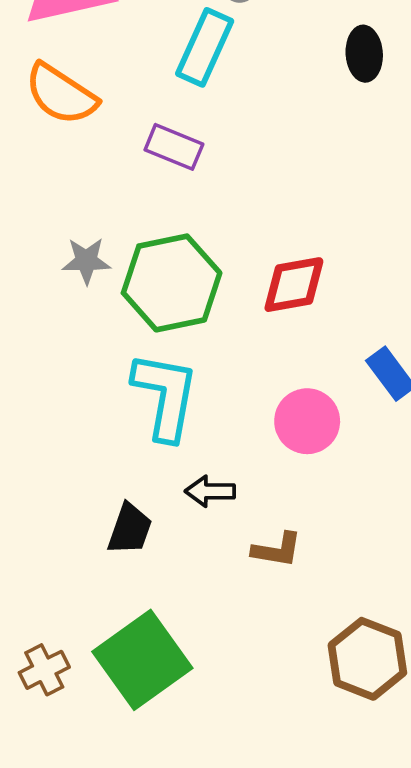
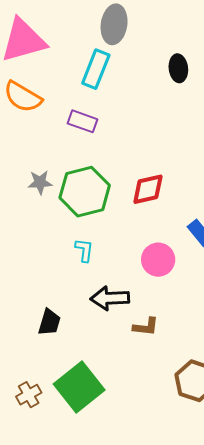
cyan L-shape: (165, 396) -> (84, 250), size x0.5
black arrow: (210, 491) -> (110, 298), size x1.5
black trapezoid: (130, 529) -> (49, 322), moved

